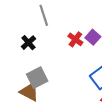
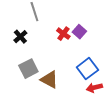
brown triangle: (29, 92) -> (49, 80), moved

